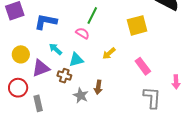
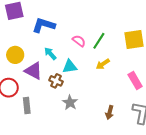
green line: (92, 15) -> (99, 41), moved
purple triangle: (41, 68) -> (33, 71), turned 42
brown arrow: (98, 87) -> (110, 112), moved

